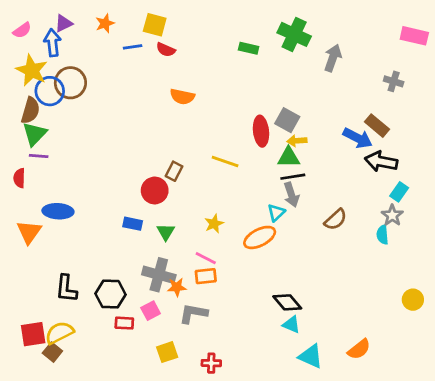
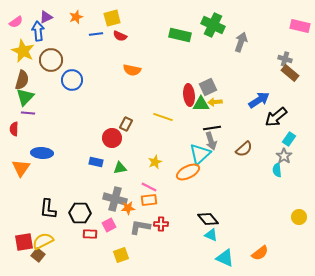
yellow square: (155, 25) -> (112, 18), turned -30
green rectangle: (249, 48) -> (180, 35), size x1.5
blue circle: (50, 91) -> (72, 80), moved
gray square: (287, 120) -> (208, 87), turned 36
brown rectangle: (377, 126) -> (290, 73), moved
blue arrow: (358, 138) -> (259, 100), turned -60
green triangle: (289, 157) -> (201, 104), moved
black arrow: (381, 161) -> (276, 117), turned -50
cyan triangle: (276, 213) -> (200, 154), size x1.6
brown semicircle: (336, 220) -> (244, 149), moved
green triangle: (166, 232) -> (120, 168), turned 48
red cross: (211, 363) -> (161, 224), moved

